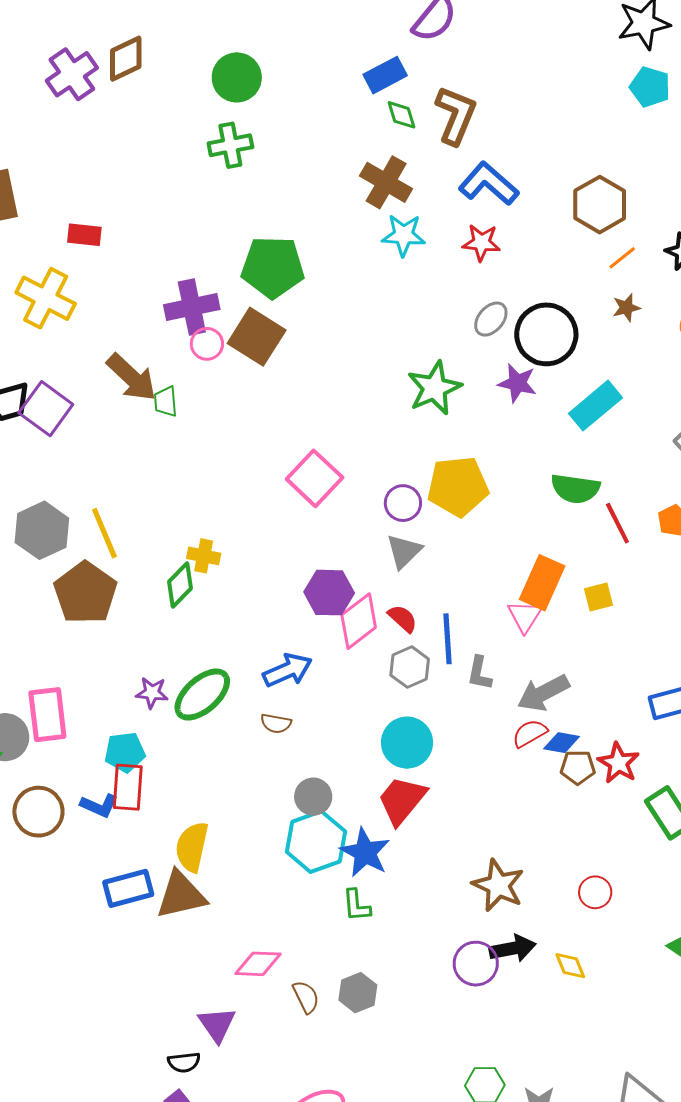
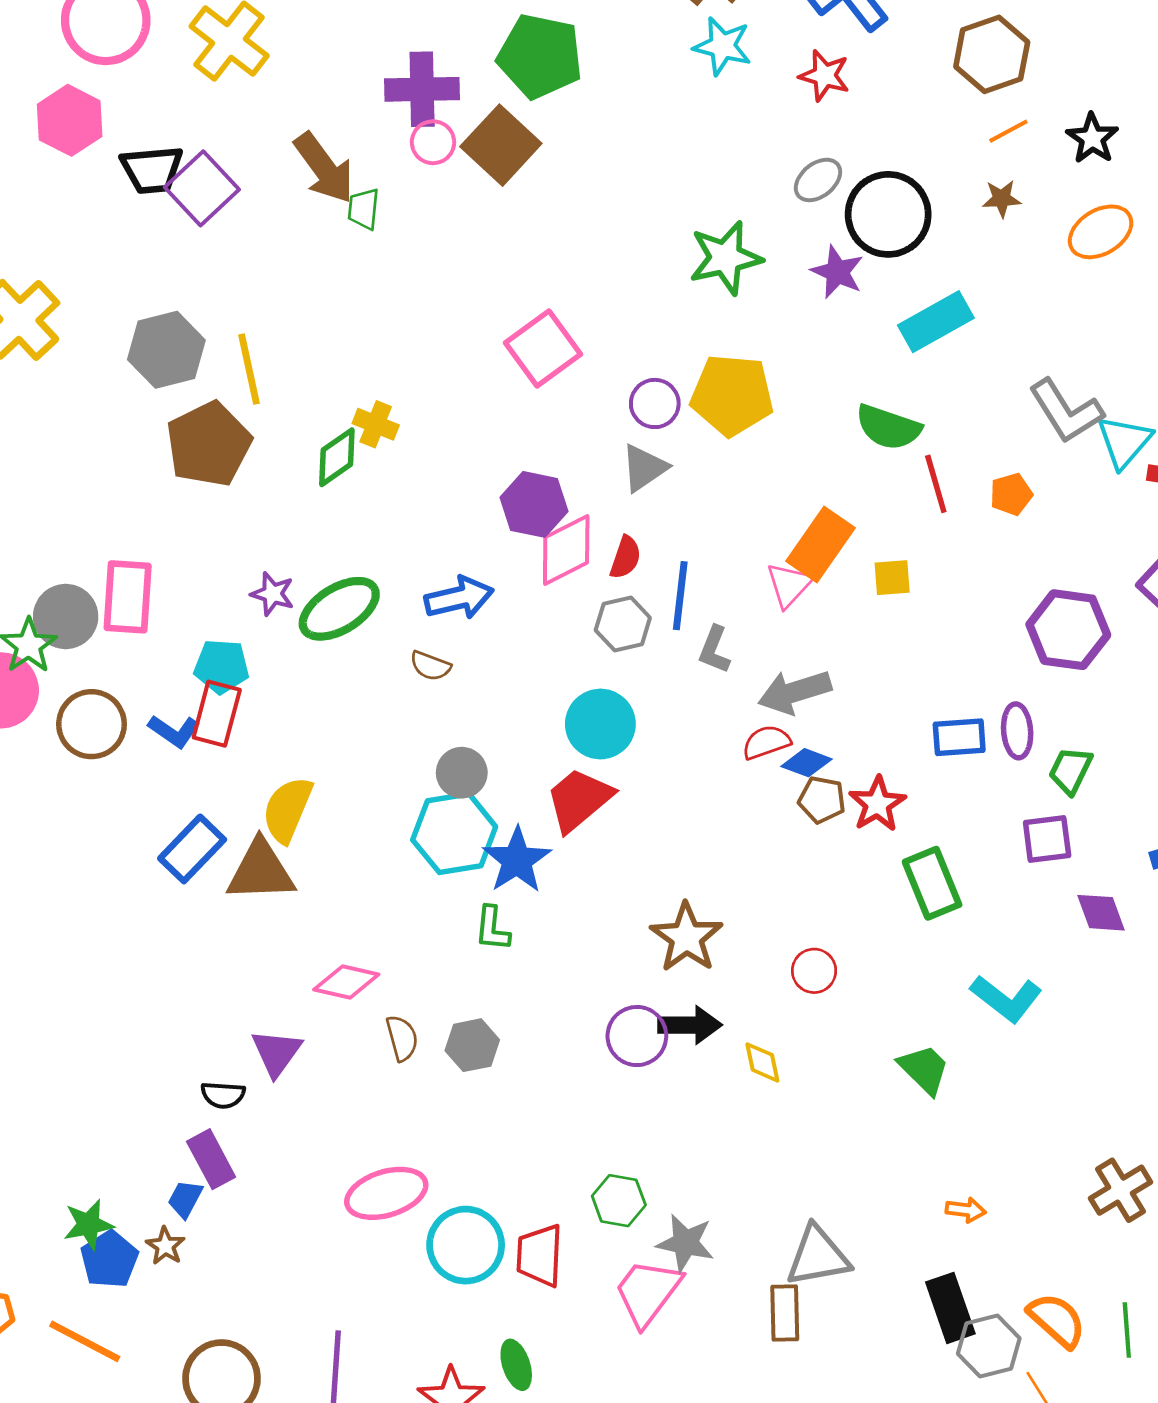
red semicircle: (403, 618) -> (625, 557), turned 56
blue rectangle: (128, 888) -> (192, 849), turned -42

